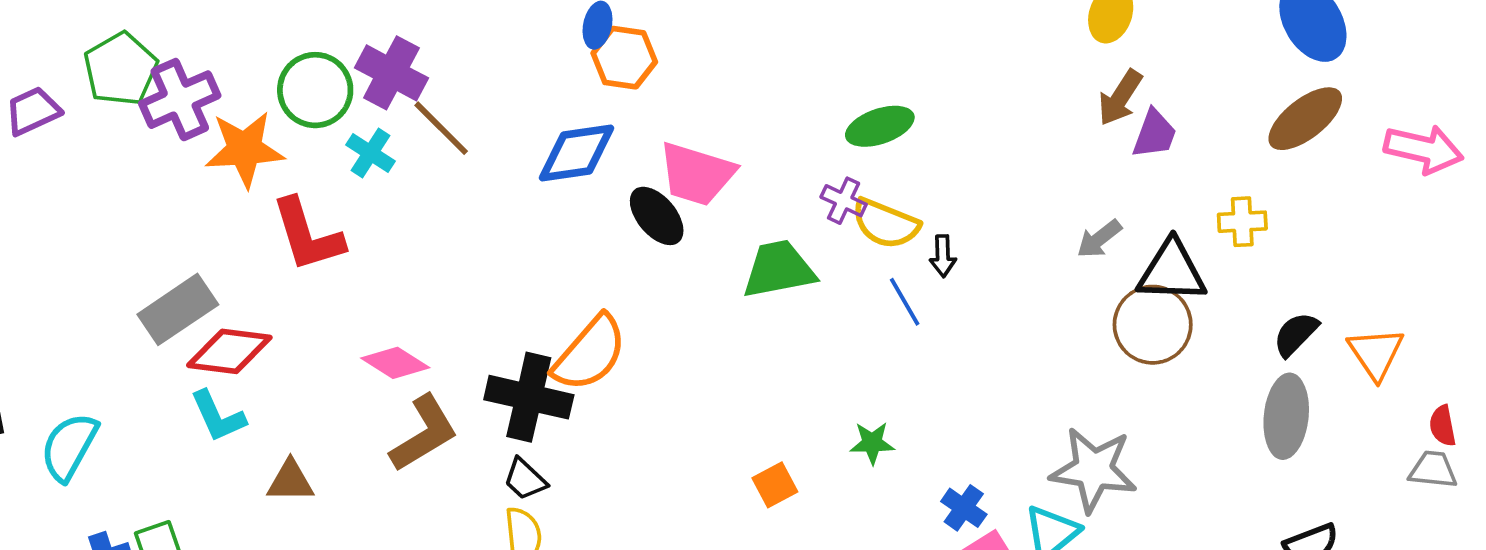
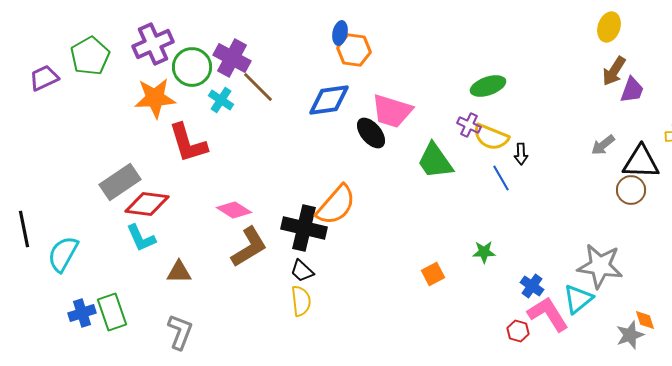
purple cross: (180, 100) -> (153, 44), moved
green trapezoid: (779, 269) -> (435, 161), turned -114
brown circle: (1153, 325) -> (631, 190), size x0.7

